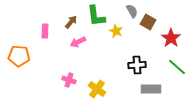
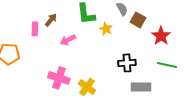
brown arrow: (71, 22) -> (51, 20), moved
green line: (177, 67) -> (167, 65), turned -30
pink cross: (69, 80) -> (59, 78), size x1.5

